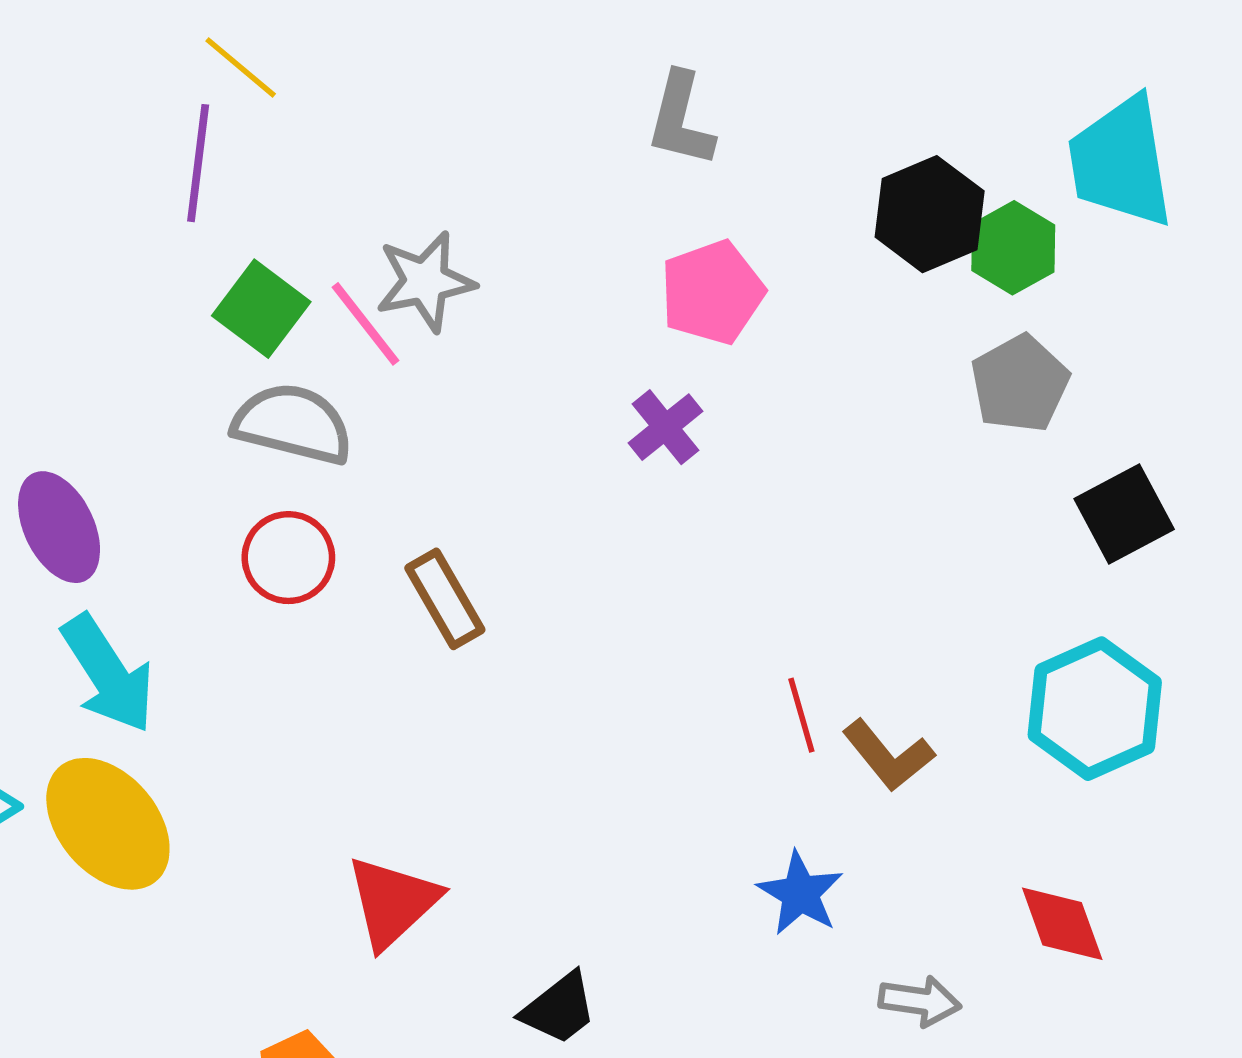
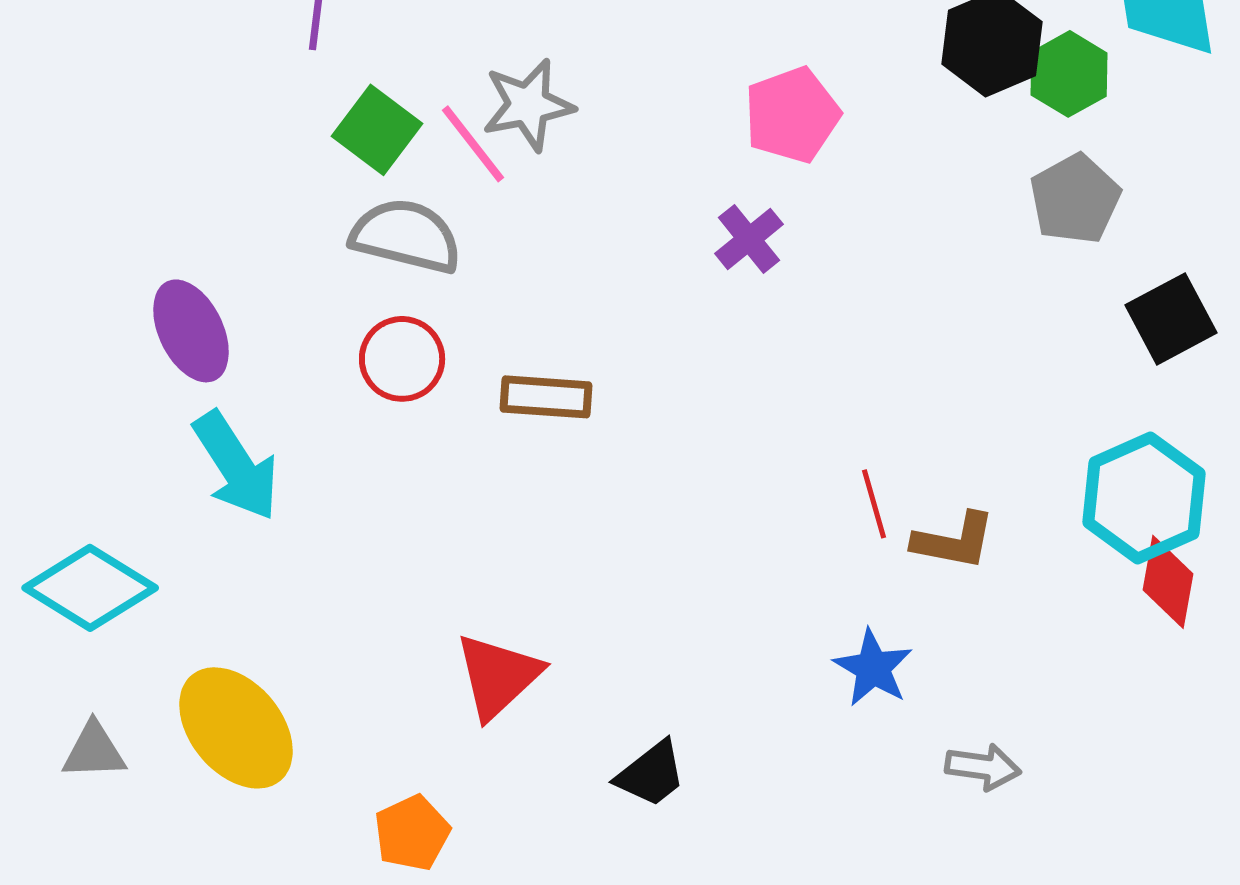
brown rectangle: (445, 599) -> (546, 397), turned -56
brown L-shape: (888, 755) -> (954, 541), turned -40
yellow ellipse: (108, 824) -> (236, 728), moved
red diamond: (1062, 924) -> (1168, 582), moved, turned 30

